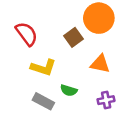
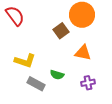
red semicircle: (27, 34) -> (15, 16), moved
yellow L-shape: (43, 68) -> (25, 61), moved

